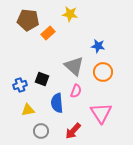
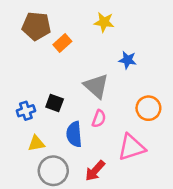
yellow star: (70, 14) -> (104, 22), moved
orange circle: (103, 72) -> (148, 108), moved
pink triangle: (101, 113) -> (131, 147), turned 45
gray circle: (41, 131) -> (53, 171), size x1.5

